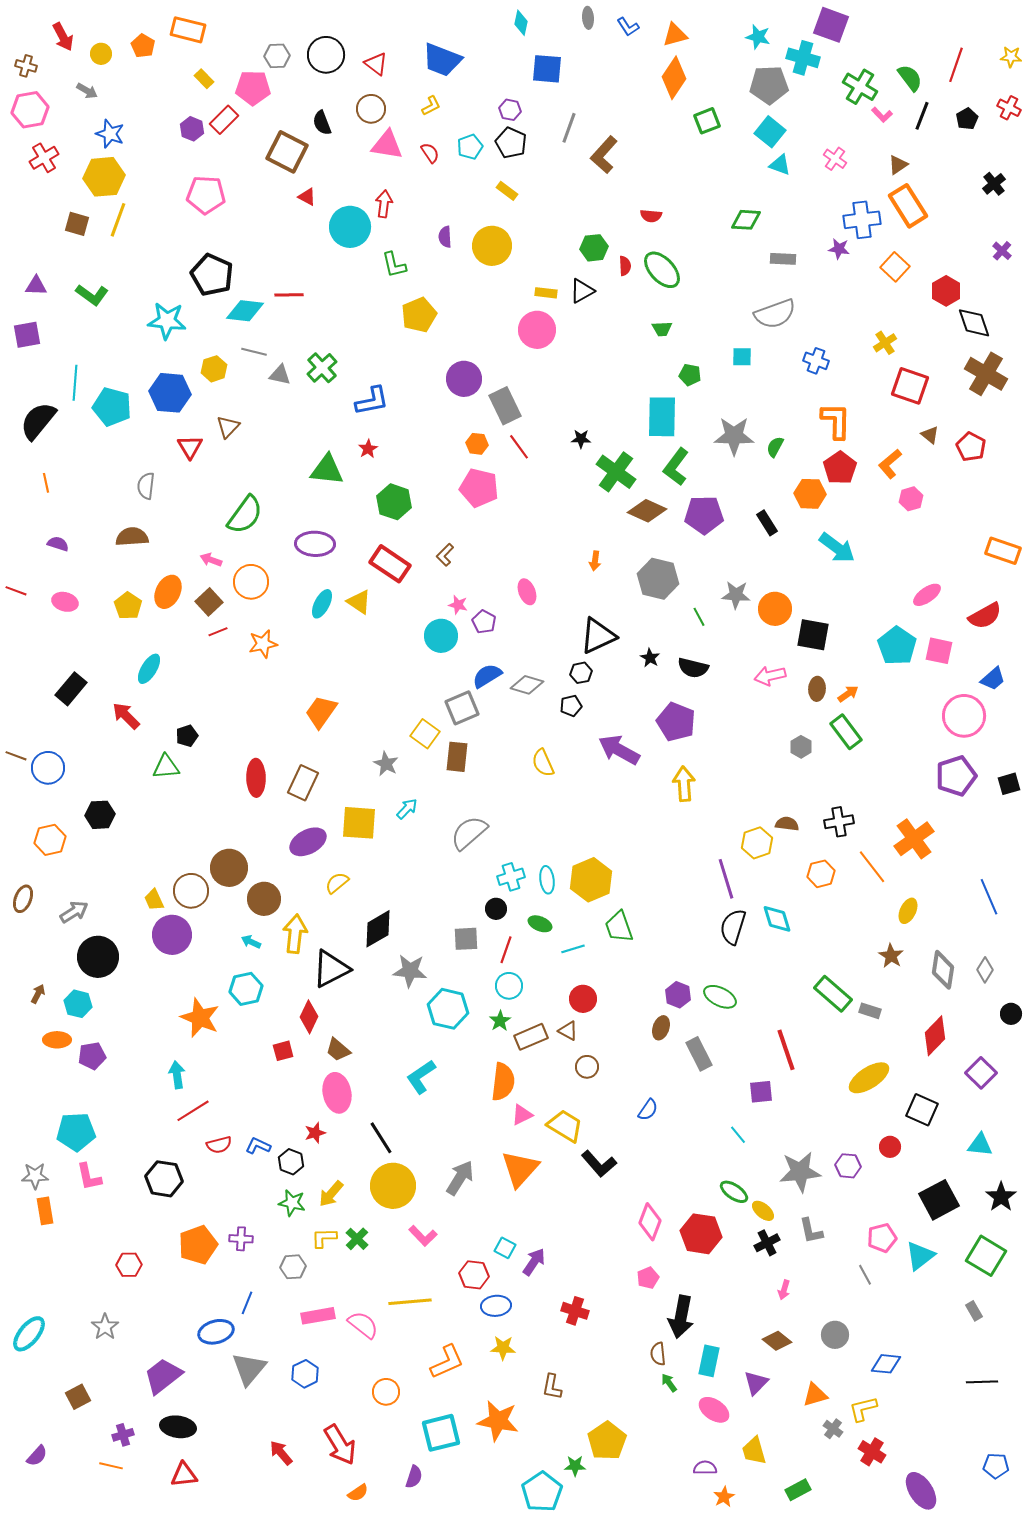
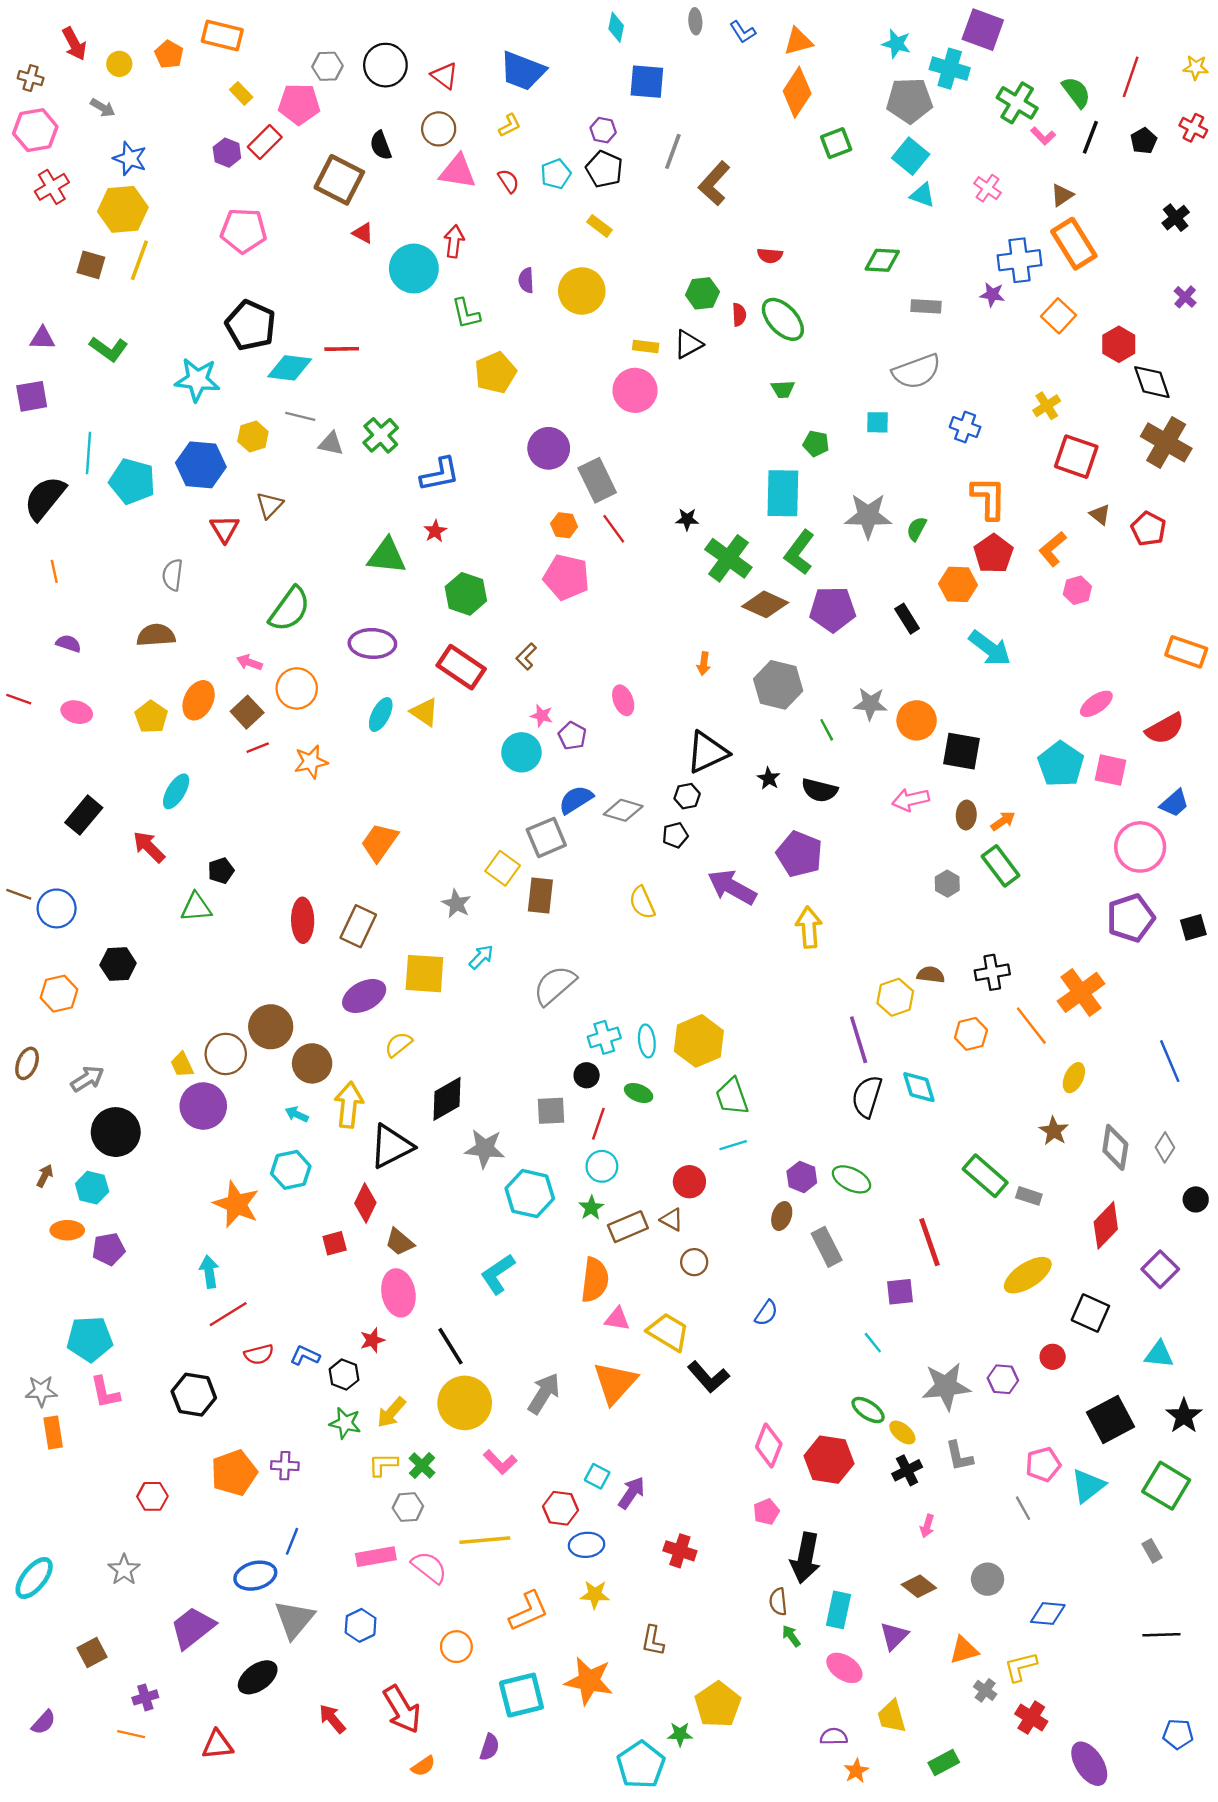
cyan line: (573, 949) -> (733, 1145), moved
pink triangle: (522, 1115) -> (617, 1319), turned 35
gray hexagon: (293, 1267) -> (408, 1507), moved
black ellipse: (178, 1427) -> (258, 1677), moved, turned -44

